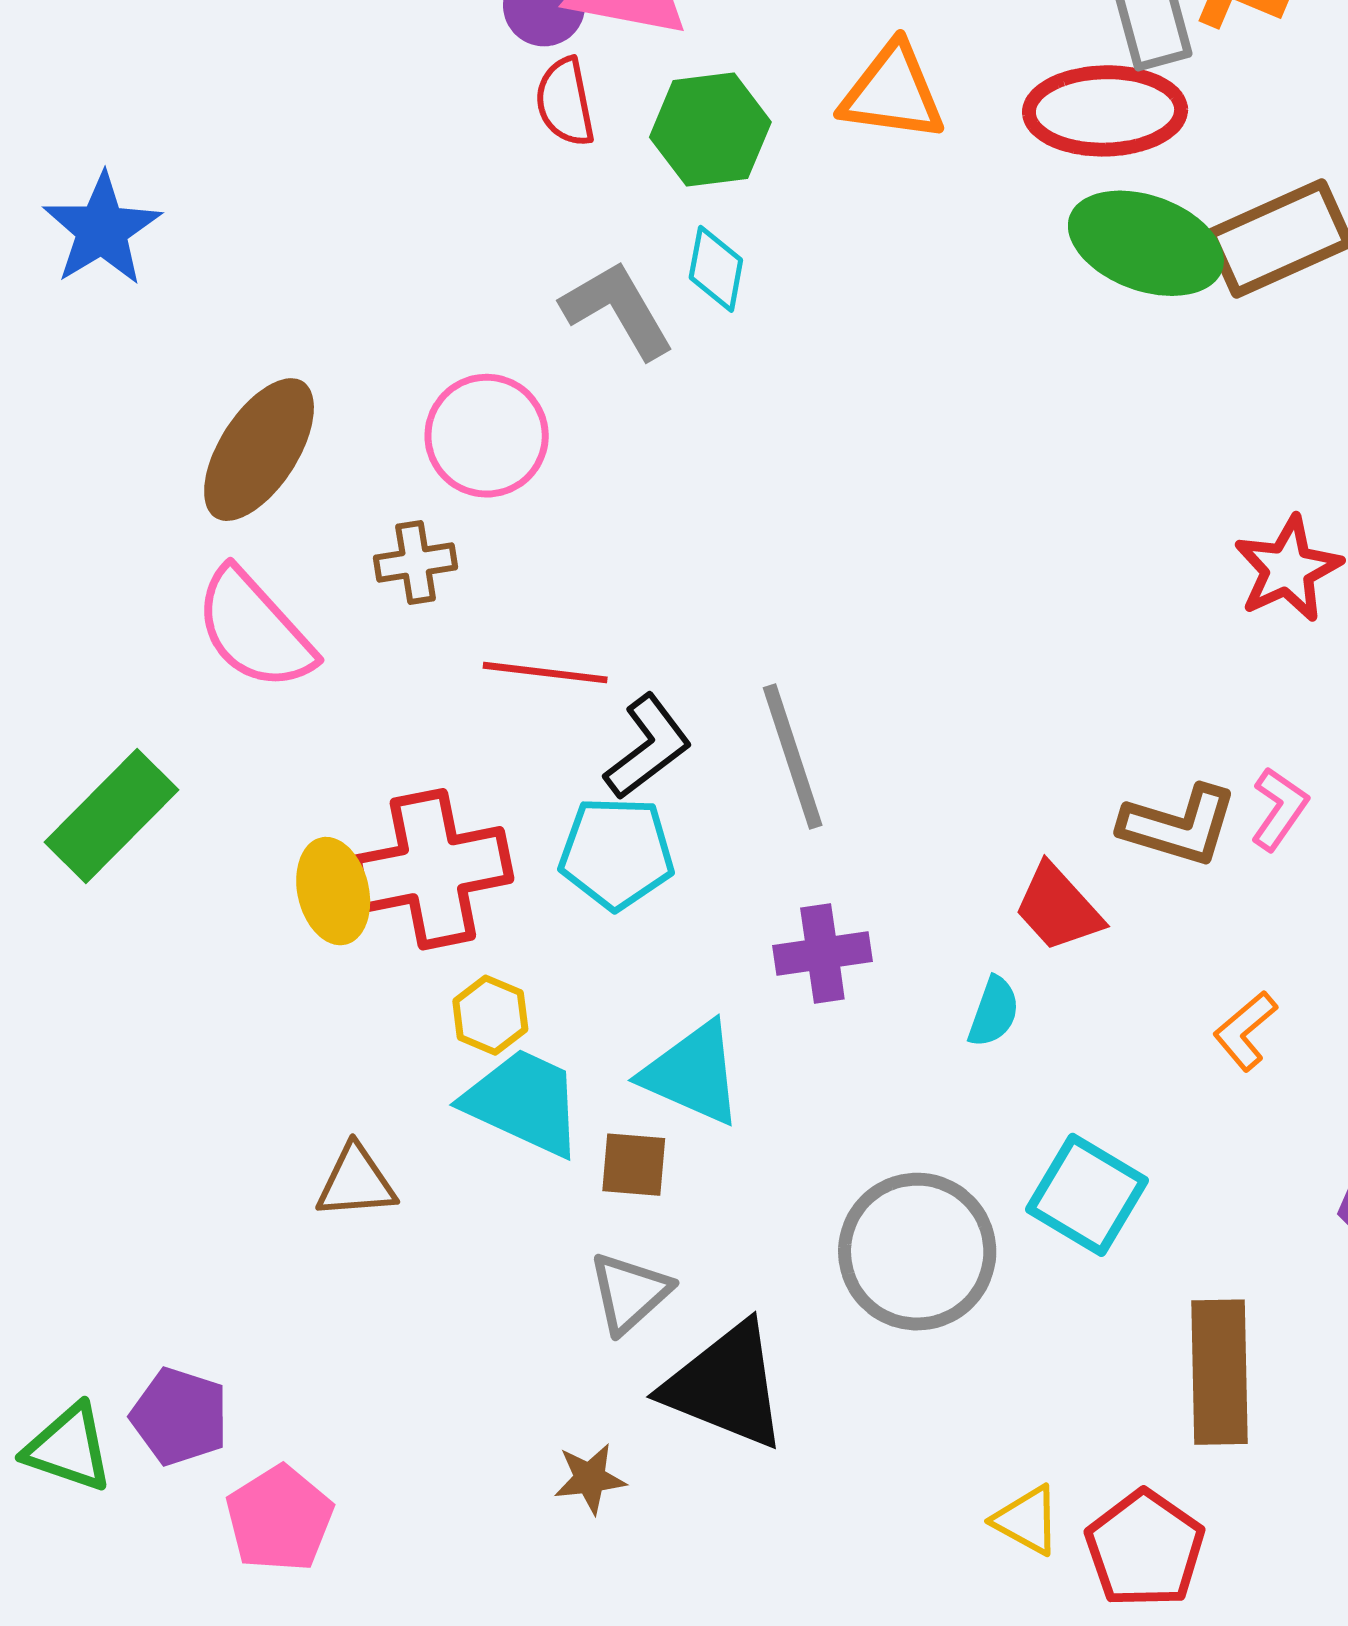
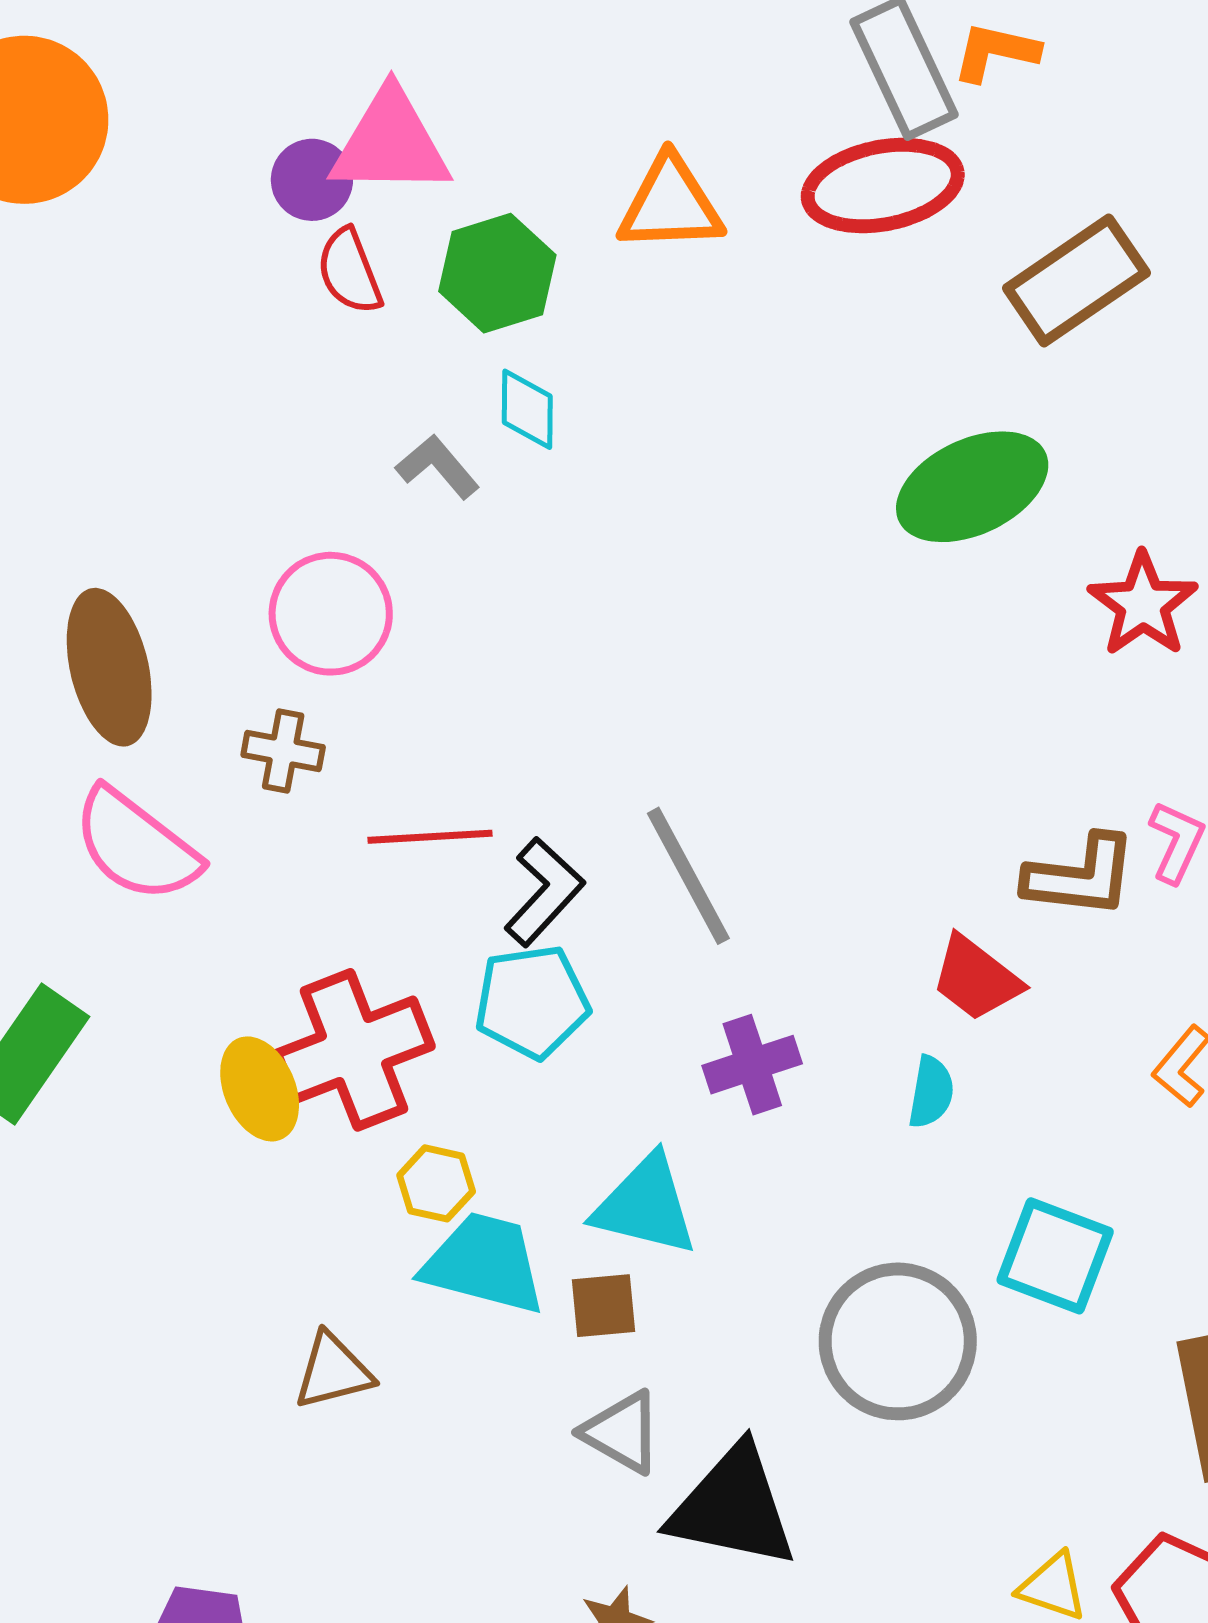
green ellipse: (1146, 243) -> (972, 487), moved, turned -35
gray L-shape: (618, 310) -> (438, 467), size x0.7
brown ellipse: (259, 450) -> (109, 667), turned -36
brown cross: (416, 562) -> (283, 751), turned 30
gray triangle: (630, 1293) -> (622, 1432), turned -38

